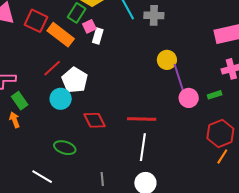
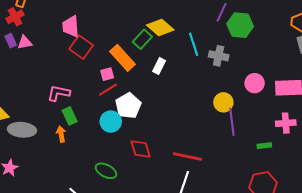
red square: (36, 21) -> (81, 47), moved
pink square: (89, 26) -> (107, 74), moved
pink circle: (189, 98) -> (255, 83), moved

